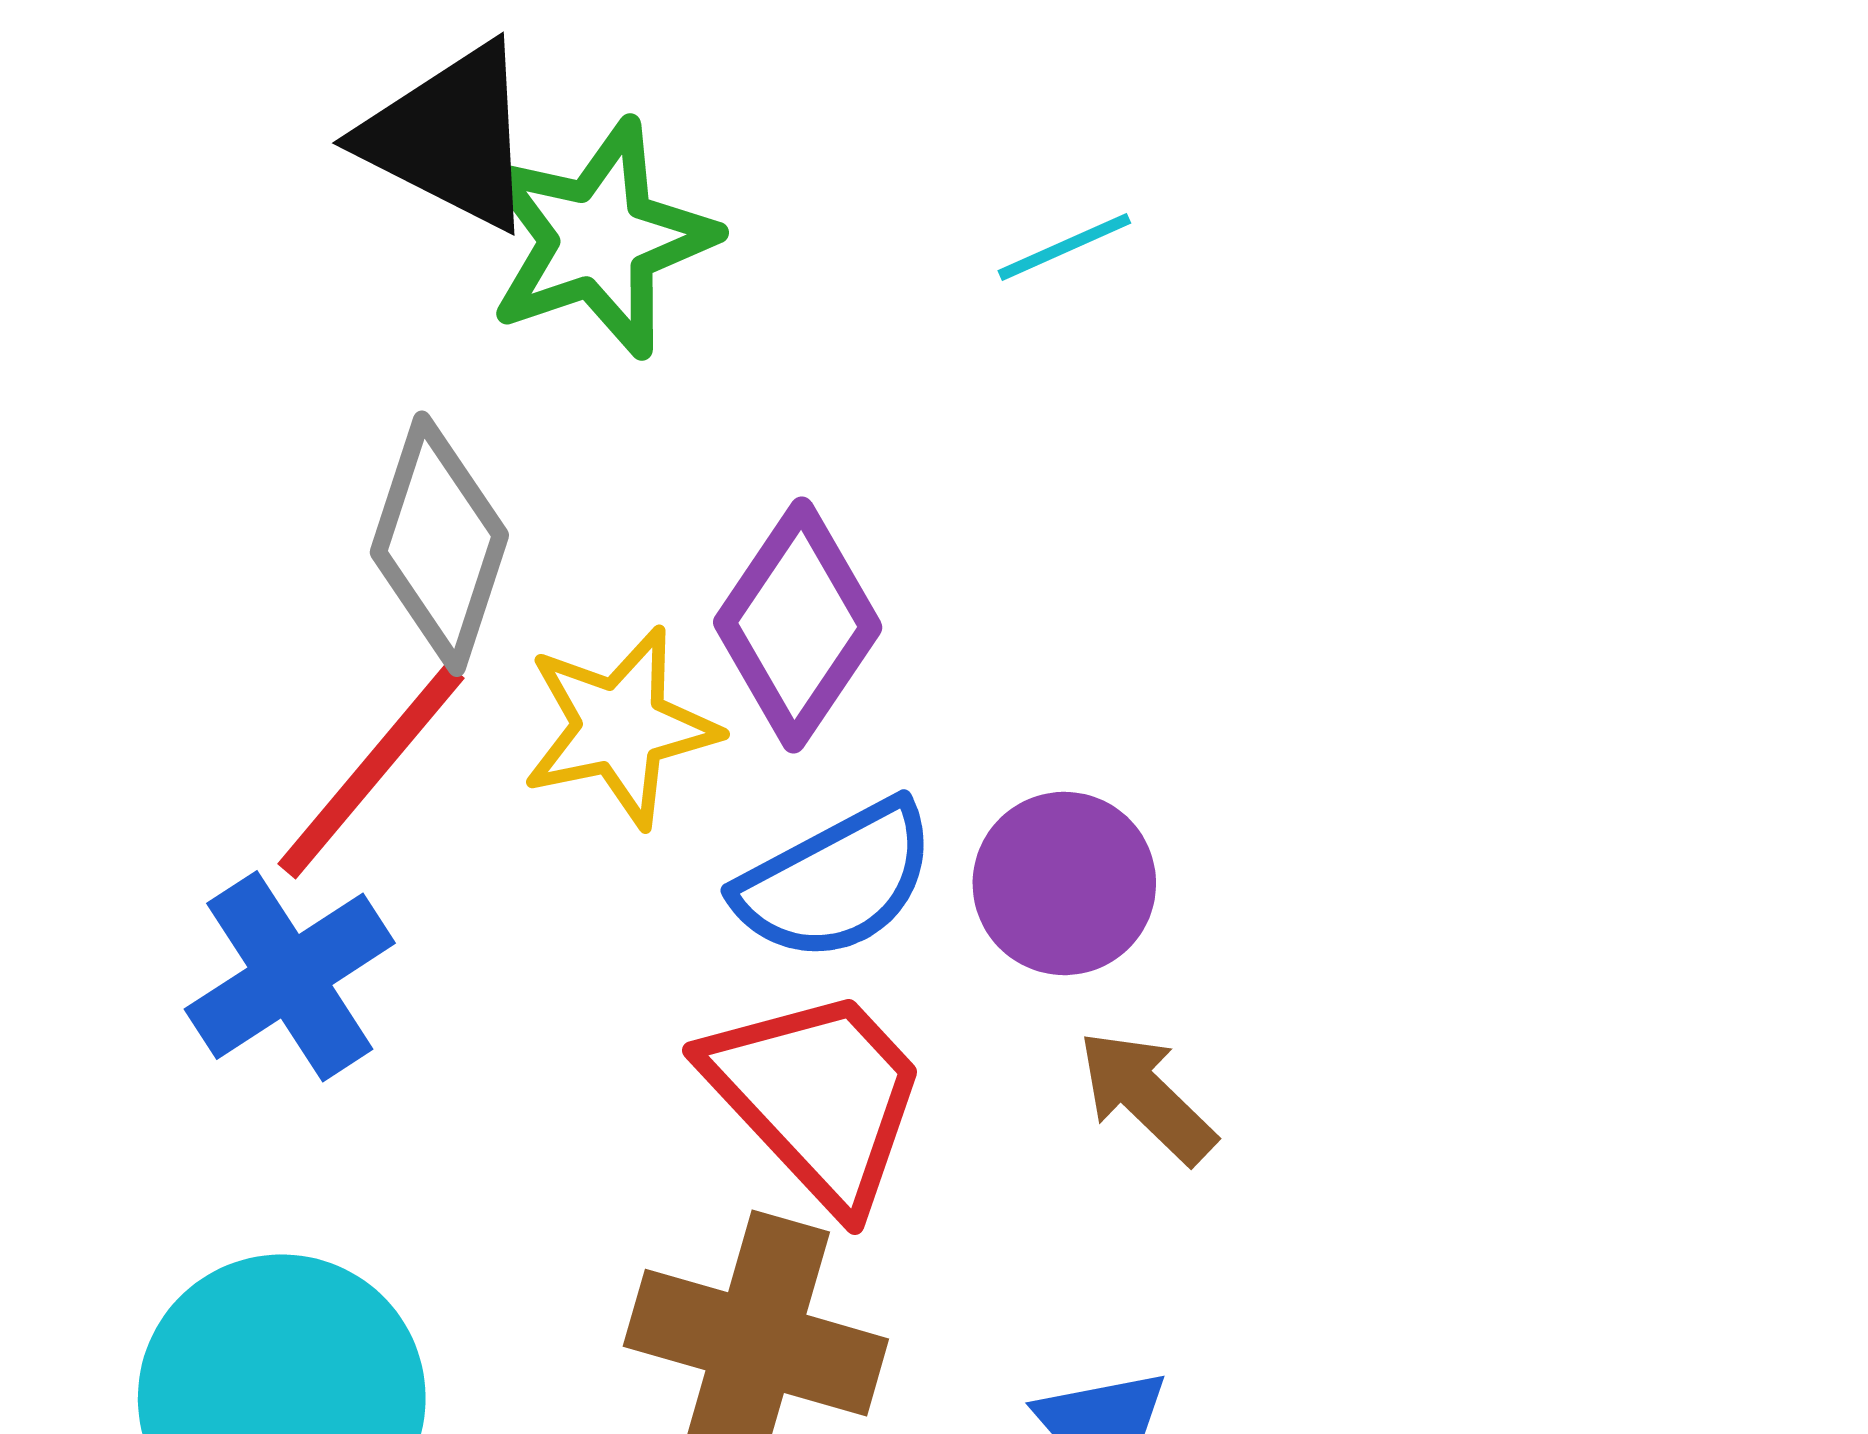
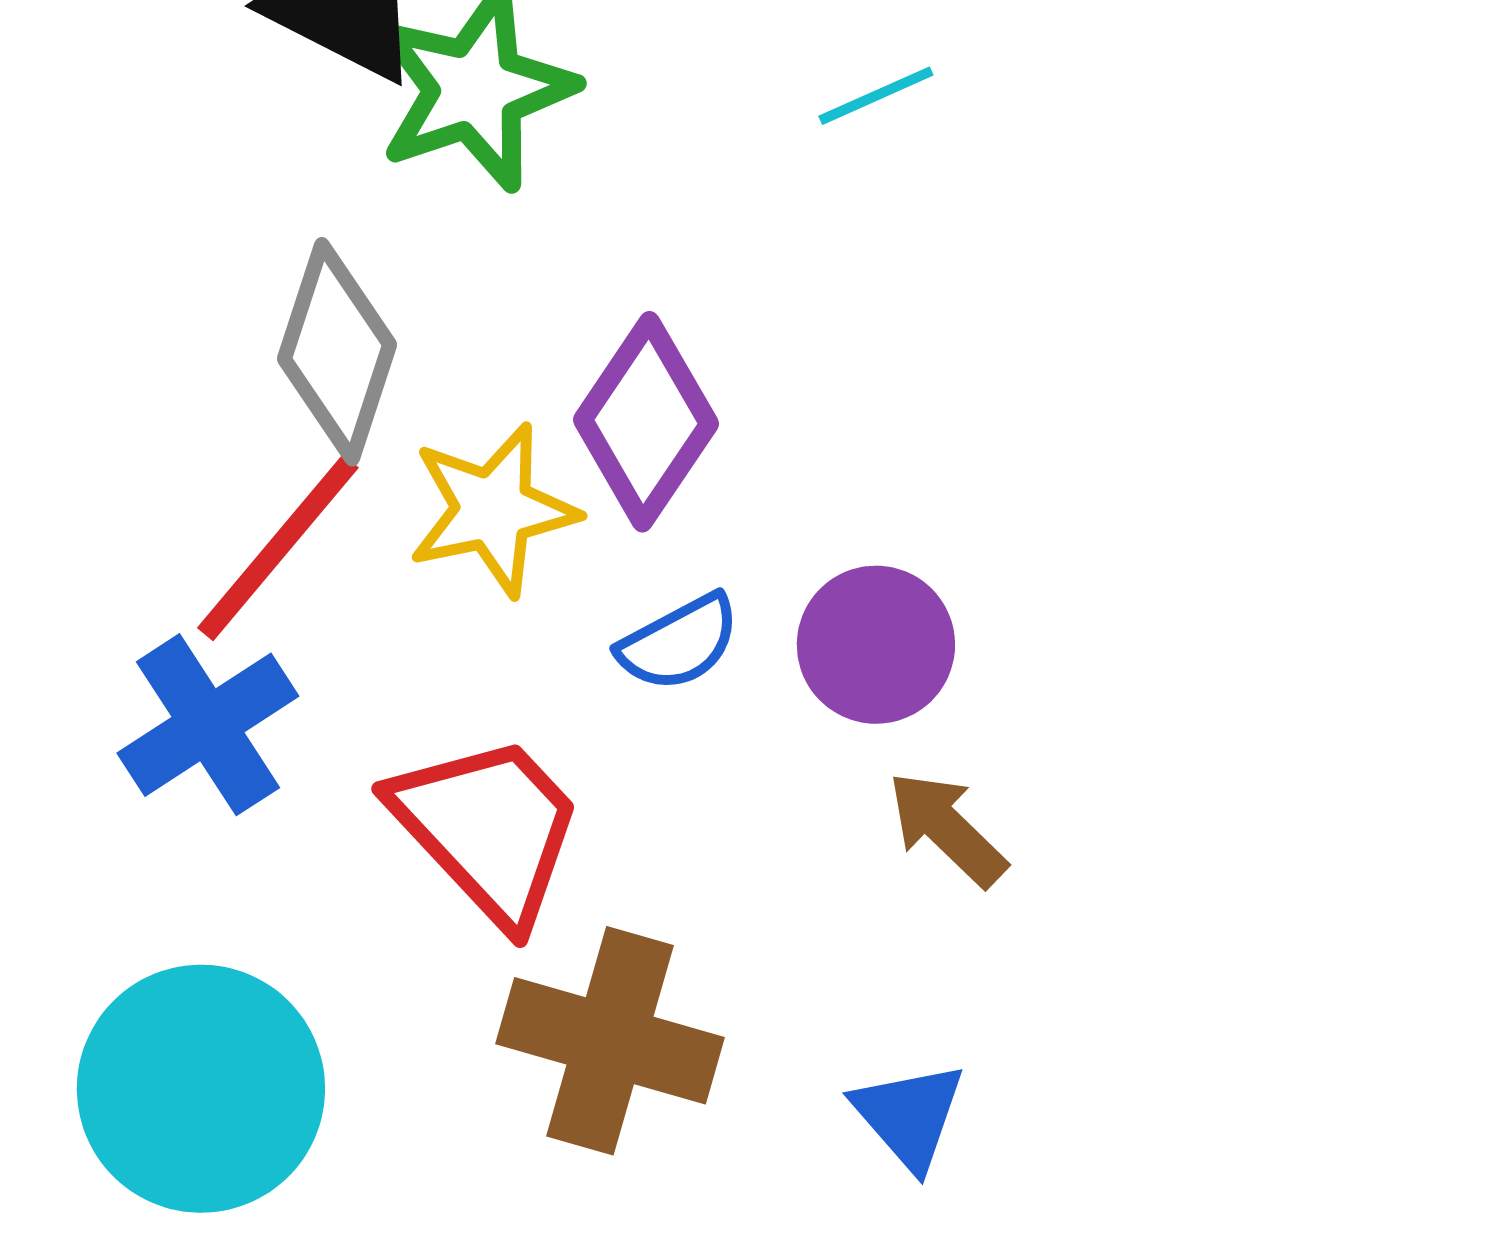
blue semicircle: (836, 881) -> (679, 643), size x0.7
red trapezoid: (817, 1097) -> (488, 829), moved

